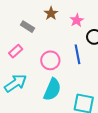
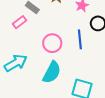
pink rectangle: (16, 51) -> (20, 22), moved

